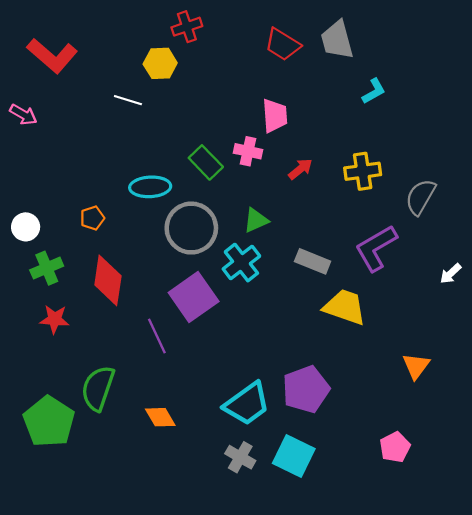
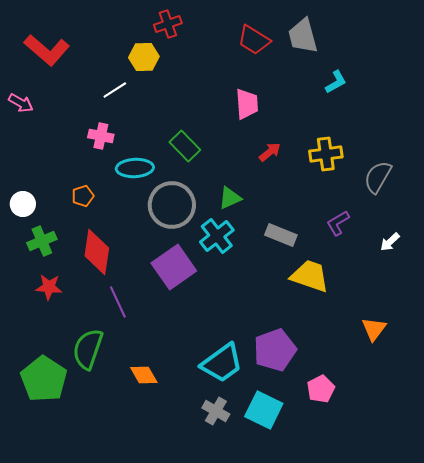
white line: (128, 100) -> (115, 90), turned -50
pink cross: (248, 151) -> (101, 136), moved
purple L-shape: (376, 248) -> (338, 223), size x0.6
white arrow: (451, 274) -> (390, 242), moved
purple line: (157, 336) -> (118, 302), moved
pink pentagon: (395, 447) -> (321, 389), moved

